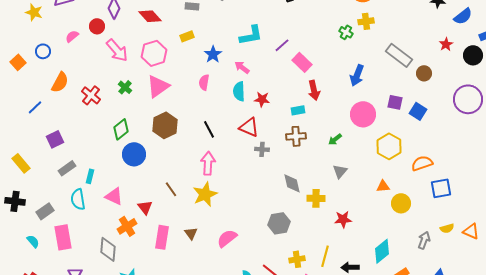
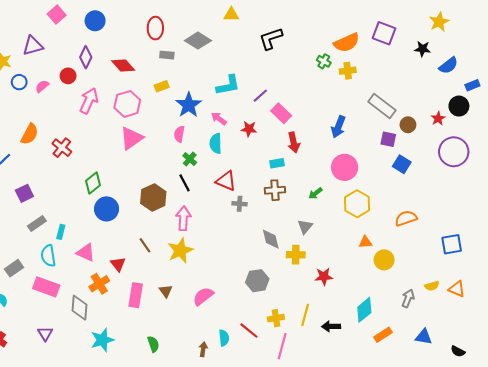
green cross: (346, 32) -> (324, 61), moved
red star: (446, 44) -> (438, 119), moved
pink arrow: (117, 50) -> (89, 101), turned -115
blue circle: (43, 51) -> (19, 82), moved
blue star: (213, 54) -> (189, 105), size x1.4
green cross: (125, 87) -> (190, 159), moved
red star: (262, 99) -> (249, 129), moved
purple square: (395, 102) -> (388, 139), moved
brown hexagon: (165, 125) -> (153, 198), moved
yellow hexagon: (389, 146) -> (357, 204), moved
gray triangle: (340, 171) -> (305, 227), moved
blue square: (441, 188) -> (452, 244), moved
pink rectangle: (63, 237) -> (46, 287), moved, turned -60

